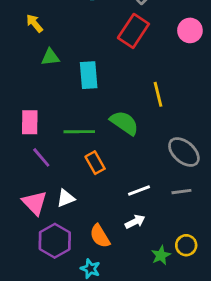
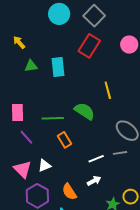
cyan rectangle: (89, 75) -> (58, 67), moved
gray line: (181, 192) -> (120, 153), moved

